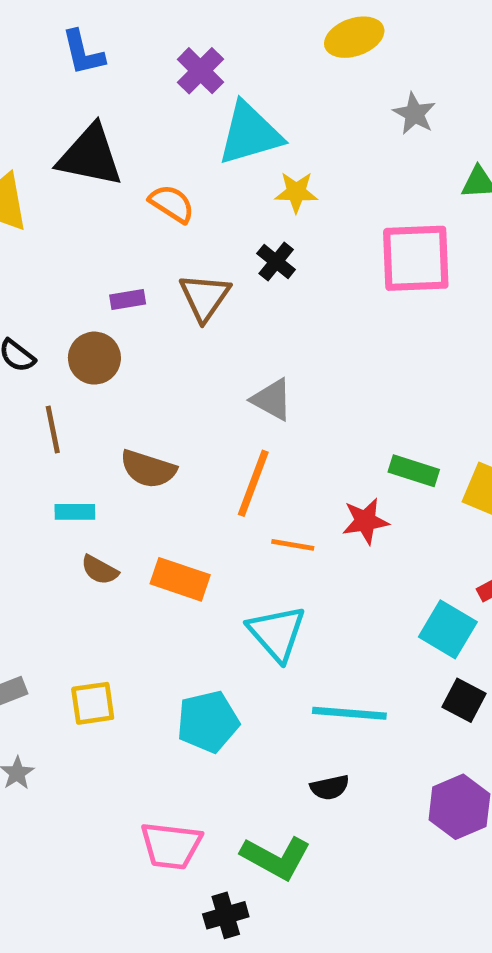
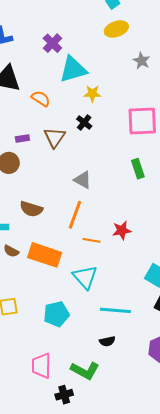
green rectangle: (414, 471) -> (138, 169), moved, turned 54
orange rectangle: (180, 579) -> (45, 255), size x1.4
pink trapezoid: (171, 846) -> (41, 366), turned 84

